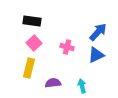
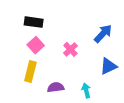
pink cross: (67, 47) -> (70, 49), turned 32
blue triangle: (96, 55) -> (108, 66), moved

